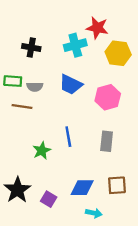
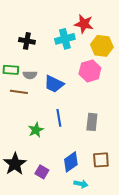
blue trapezoid: (71, 85) -> (54, 84), moved
pink hexagon: (108, 97) -> (90, 71), moved
blue diamond: (82, 188) -> (71, 162), turned -35

